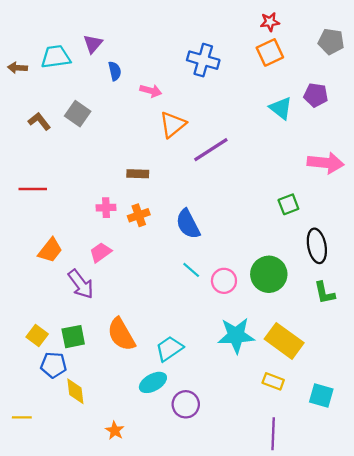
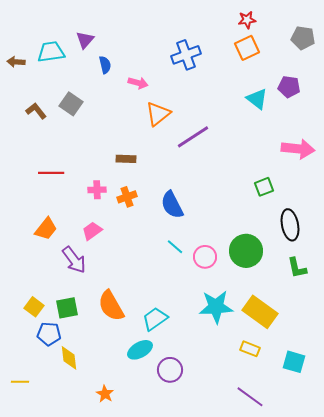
blue cross: (203, 60) -> (186, 55), turned -36
red line: (33, 189) -> (51, 173), moved
purple line: (273, 434) -> (250, 397), turned -56

